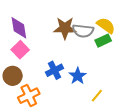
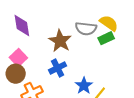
brown star: (65, 28) -> (60, 41), moved, turned 30
pink square: (20, 50) -> (18, 58), moved
blue star: (78, 76) -> (84, 86), moved

